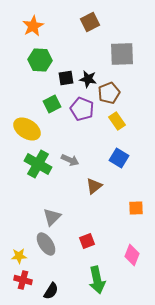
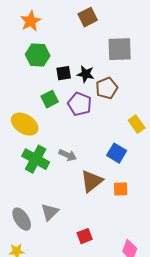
yellow rectangle: (117, 121) -> (137, 124), moved
brown triangle: (94, 186) -> (92, 181), size x1.4
orange square: (136, 208) -> (121, 189), moved
gray ellipse: (46, 244) -> (22, 219), moved

